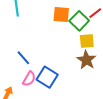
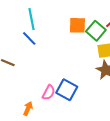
blue line: (23, 58) -> (29, 38), moved

